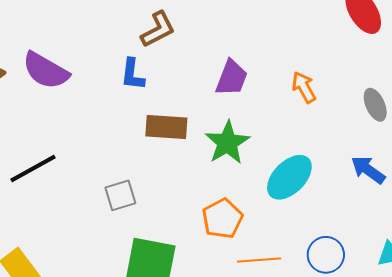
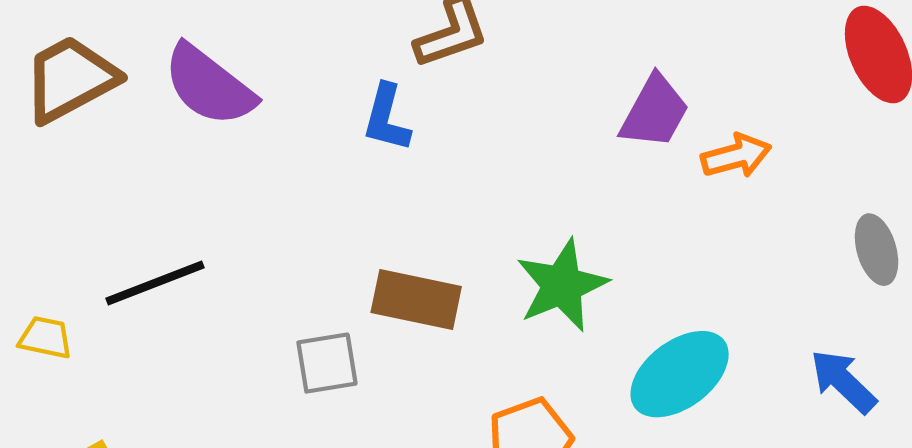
purple trapezoid: (232, 78) -> (655, 112), moved
orange arrow: (304, 87) -> (736, 156), moved, turned 96
brown rectangle: (166, 127) -> (416, 299), moved

